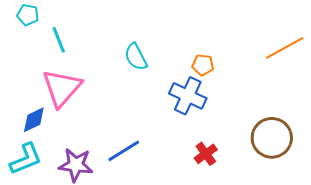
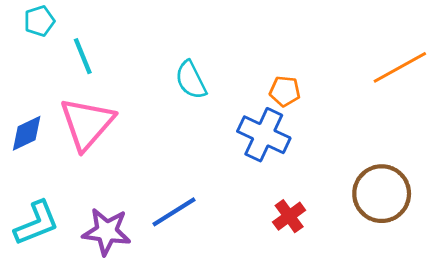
cyan pentagon: (28, 15) -> (39, 21), turned -30
blue diamond: (34, 120) -> (27, 133), moved

